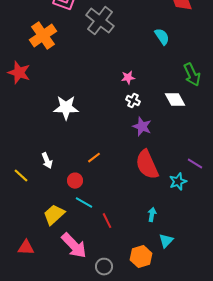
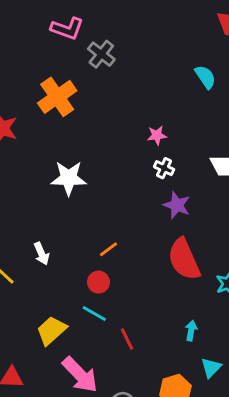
gray cross: (100, 21) -> (101, 54), moved, size x0.7
orange cross: (43, 36) -> (57, 97), moved
red circle: (75, 181) -> (99, 282), moved

